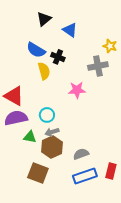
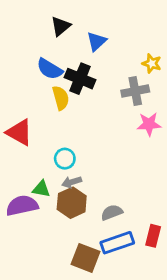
blue triangle: (70, 30) -> (97, 41), turned 42
black cross: (58, 57) -> (80, 79), size x1.5
pink star: (77, 90) -> (149, 124), moved
purple semicircle: (16, 118) -> (22, 205), moved
brown square: (38, 173) -> (86, 258), moved

